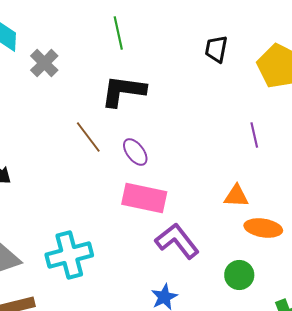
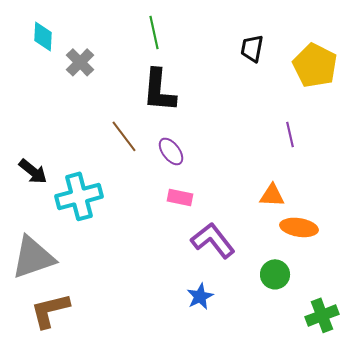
black L-shape: (123, 91) -> (159, 90), turned -93
pink rectangle: (144, 198) -> (180, 197), size x0.6
cyan cross: (69, 255) -> (79, 196), moved

